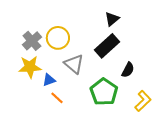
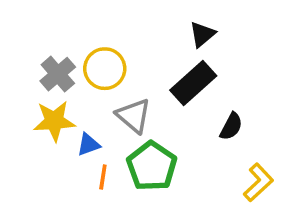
green pentagon: (104, 92) -> (152, 166), moved
orange line: (57, 98) -> (103, 177), turned 56

